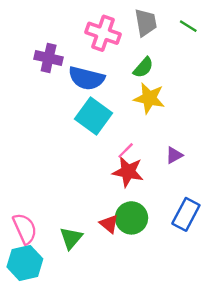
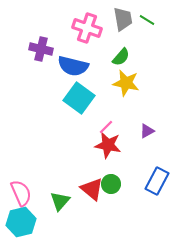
green line: (188, 26) -> (147, 20), moved
green circle: (131, 218) -> (111, 184), size x0.7
red triangle: (109, 224) -> (92, 189), size x1.4

